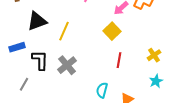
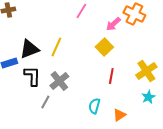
black triangle: (37, 21) -> (29, 49), moved
yellow cross: (154, 55) -> (146, 71), size x1.5
gray line: (24, 84) -> (45, 102), moved

